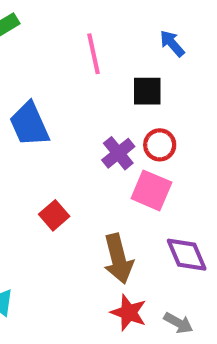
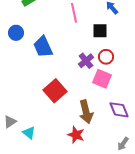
red square: (54, 215) -> (55, 91), size x1.6
red star: (129, 313) -> (76, 135), moved
gray arrow: (178, 323) -> (123, 144), moved, turned 96

